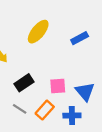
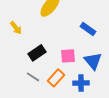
blue rectangle: (80, 38) -> (88, 29), moved, turned 63

